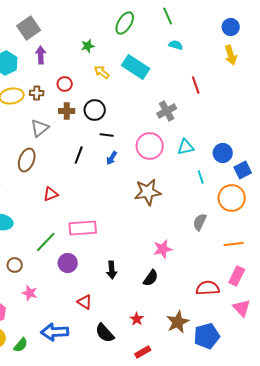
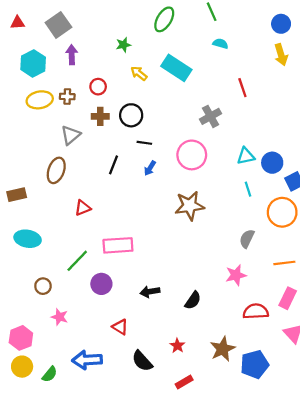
cyan triangle: (186, 147) -> (246, 156), moved
pink star: (163, 249) -> (236, 275), moved
black arrow: (112, 270) -> (150, 292), turned 84

